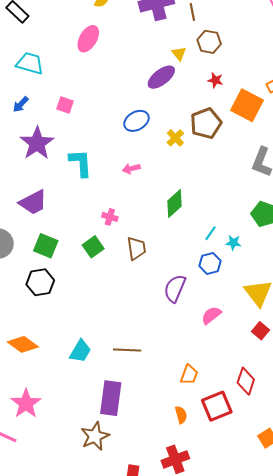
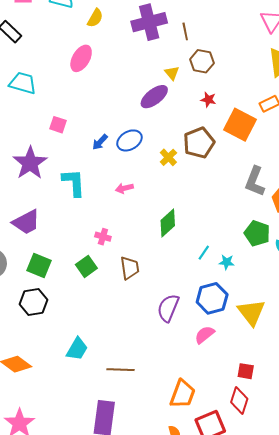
blue arrow: (21, 104) -> (100, 142), moved
blue hexagon: (210, 263) -> (212, 298), moved, size x1.4
red square: (260, 331) -> (246, 371), moved, turned -30
cyan trapezoid: (80, 351) -> (77, 349), moved
orange trapezoid: (189, 375) -> (183, 394), size x1.4

